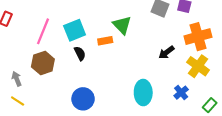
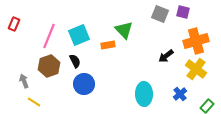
black semicircle: (80, 53) -> (75, 61), moved
blue circle: (83, 99) -> (84, 84), moved
yellow line: (18, 101) -> (34, 102), moved

